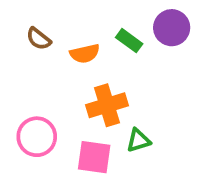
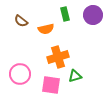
green rectangle: (129, 41) -> (65, 14), moved, turned 40

